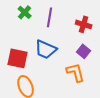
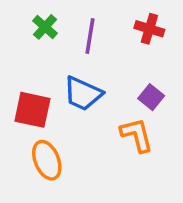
red cross: (84, 24) -> (149, 29), moved

